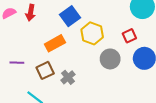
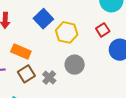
orange rectangle: (55, 43) -> (21, 51), moved, turned 60
gray circle: (110, 59) -> (75, 65), moved

